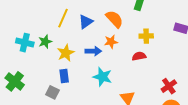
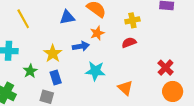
yellow line: (63, 18) -> (23, 19), moved, turned -42
blue triangle: (86, 22) -> (67, 17), turned 35
green star: (45, 42) -> (30, 71), moved

